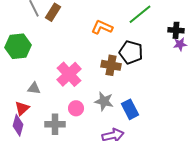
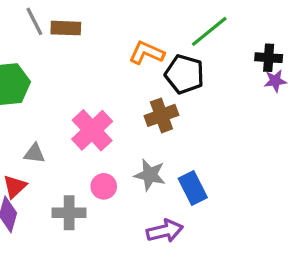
brown rectangle: (53, 12) -> (66, 28), turned 60
black pentagon: (131, 52) -> (185, 74), moved
brown cross: (111, 65) -> (161, 115), turned -30

